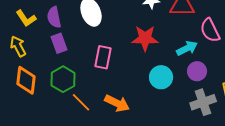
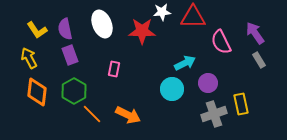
red star: (145, 38) -> (142, 31), moved
cyan arrow: (187, 48) -> (185, 63), moved
pink rectangle: (103, 57) -> (114, 69), size x0.7

